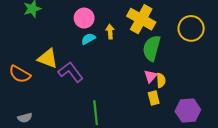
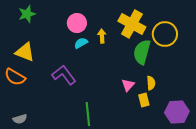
yellow circle: (191, 28) -> (165, 34), moved
yellow triangle: (48, 59) -> (25, 52), moved
pink triangle: (151, 76) -> (128, 85), moved

